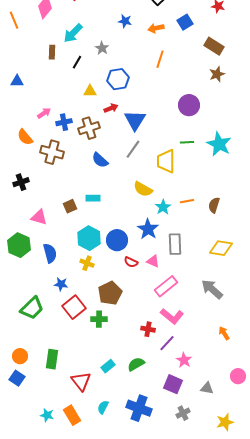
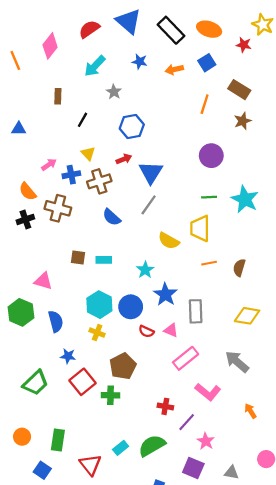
cyan arrow: (73, 33) -> (95, 66), moved
orange line: (160, 59) -> (205, 104), moved
black line: (77, 62) -> (83, 120), moved
yellow triangle: (90, 91) -> (88, 153), moved, turned 48
yellow trapezoid: (166, 161) -> (200, 228), moved
black cross: (21, 182) -> (25, 219), moved
yellow semicircle: (143, 189) -> (169, 241), moved
brown square: (70, 206) -> (78, 258), moved, turned 32
cyan star: (163, 207) -> (145, 270), moved
pink L-shape: (172, 316) -> (208, 392), moved
green semicircle: (136, 364) -> (152, 446), size x1.4
blue square: (17, 378) -> (42, 470), moved

